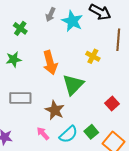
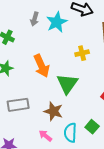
cyan star: (72, 21) -> (57, 22), turned 30
yellow cross: (93, 56) -> (82, 53), turned -32
cyan semicircle: (68, 134) -> (70, 133), turned 144

